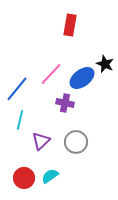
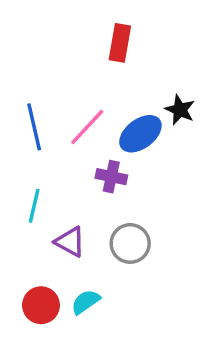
blue line: (17, 89) -> (34, 127), moved, turned -52
purple triangle: (41, 141) -> (70, 242), turned -48

